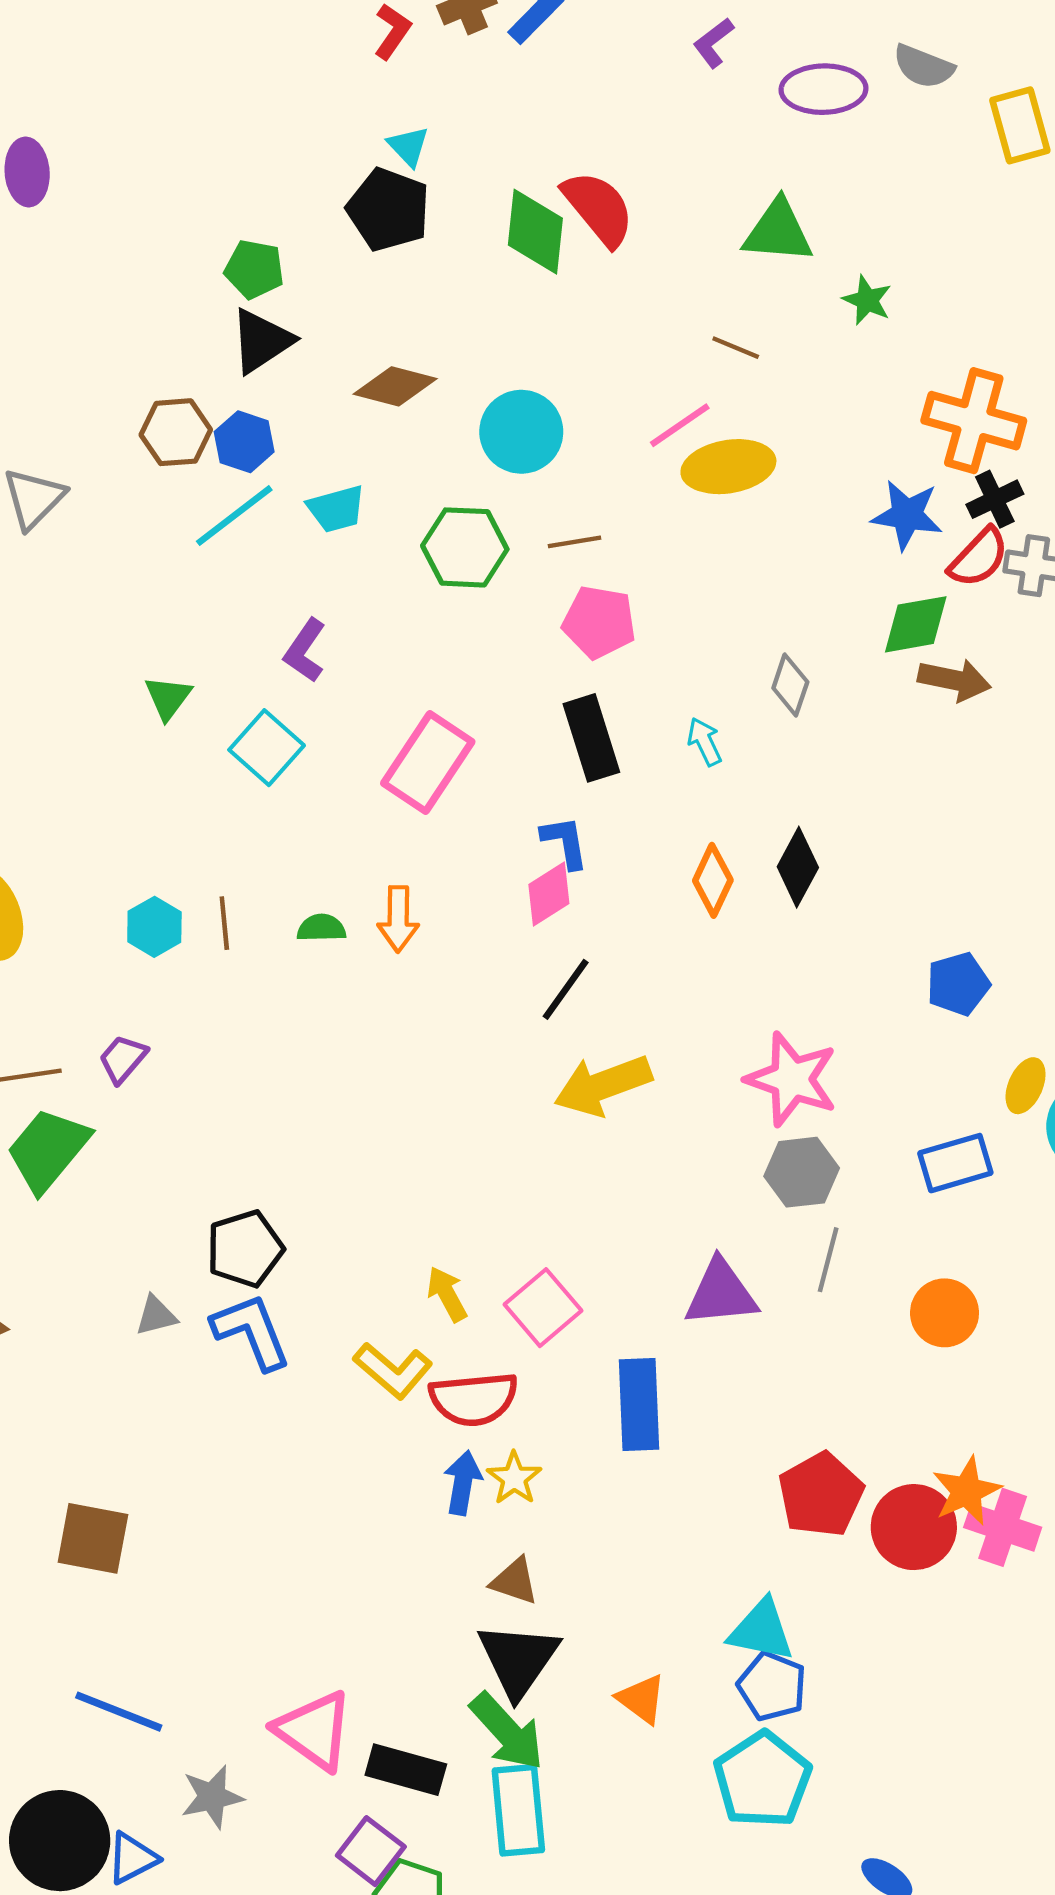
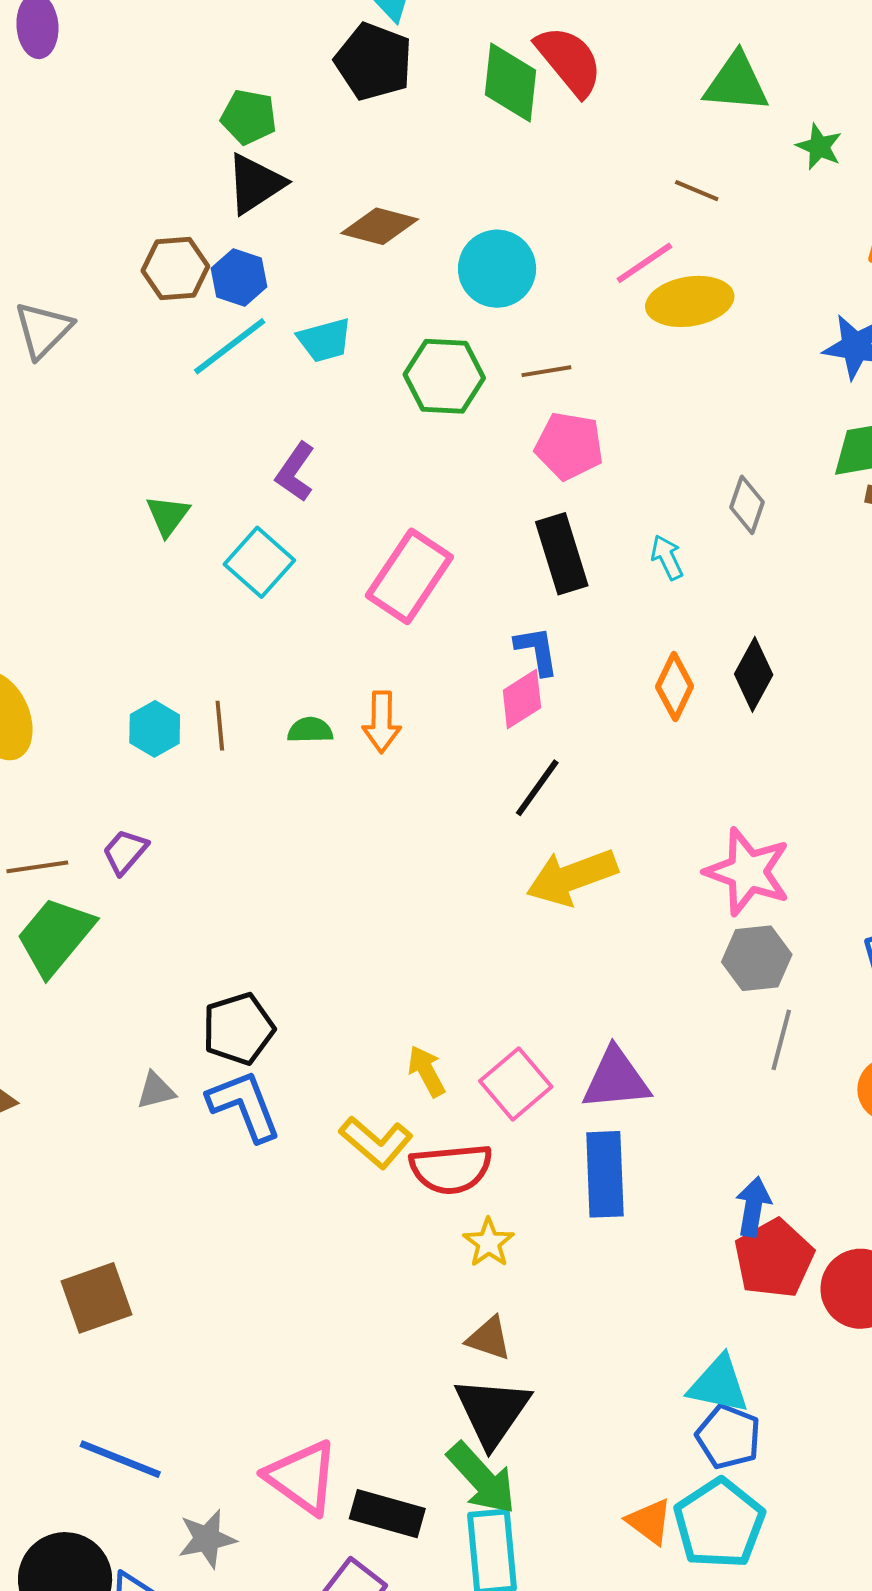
purple triangle: (721, 1293) -> (616, 1079), moved
blue arrow: (463, 1483) -> (753, 1207), moved
brown square: (93, 1538) -> (97, 1298), turned -30
orange triangle: (641, 1699) -> (649, 1521), moved

